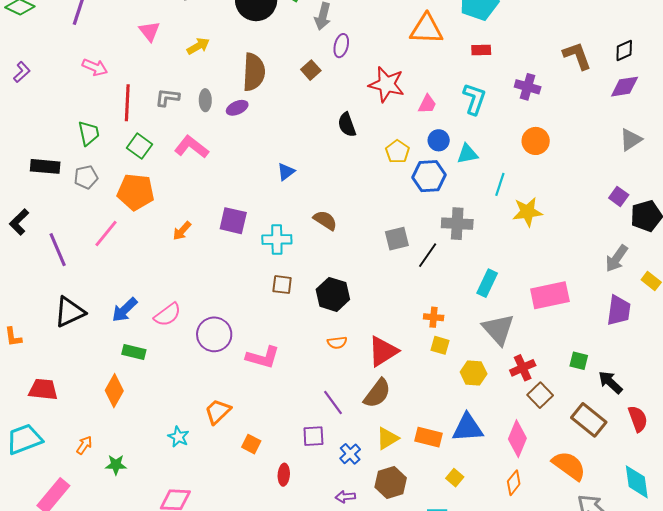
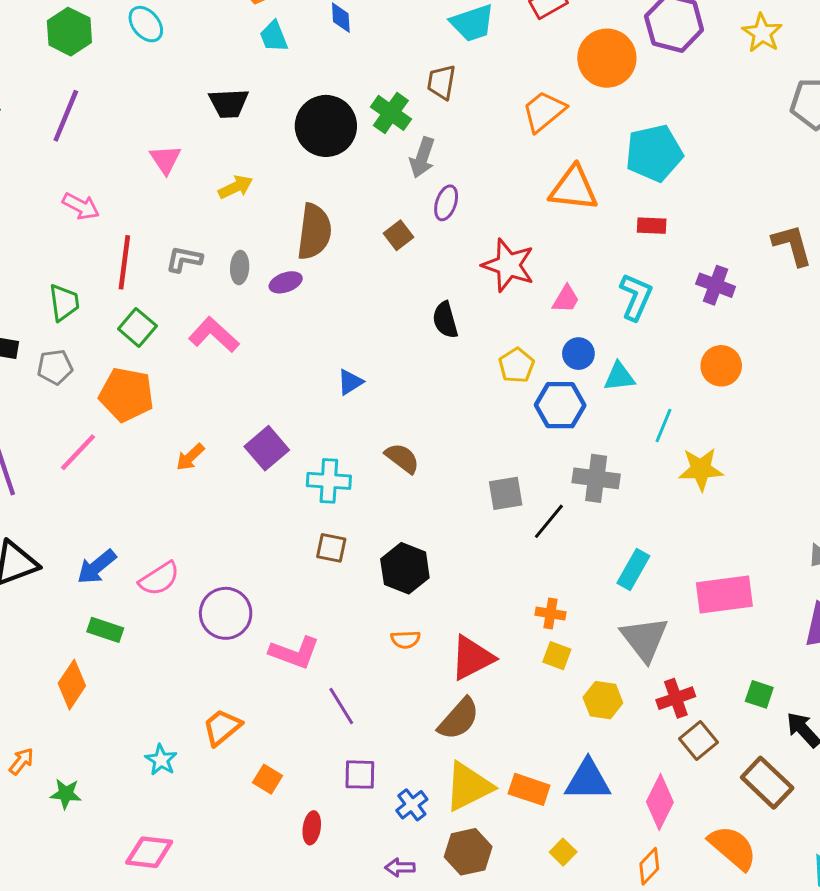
purple square: (233, 221) -> (267, 448), turned 32
purple line: (333, 402) -> (341, 706), moved
yellow triangle: (387, 438) -> (469, 787), size x1.5

